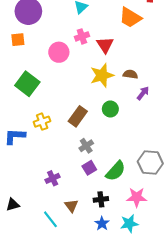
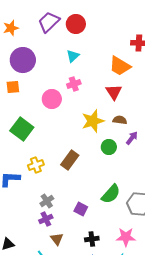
red triangle: (105, 45) -> (114, 92), moved
green circle: (110, 109) -> (109, 147), moved
gray cross: (86, 146) -> (47, 201), moved
purple square: (89, 168) -> (81, 209), turned -32
green semicircle: (116, 171) -> (111, 194), moved
brown triangle: (71, 206) -> (57, 239), moved

